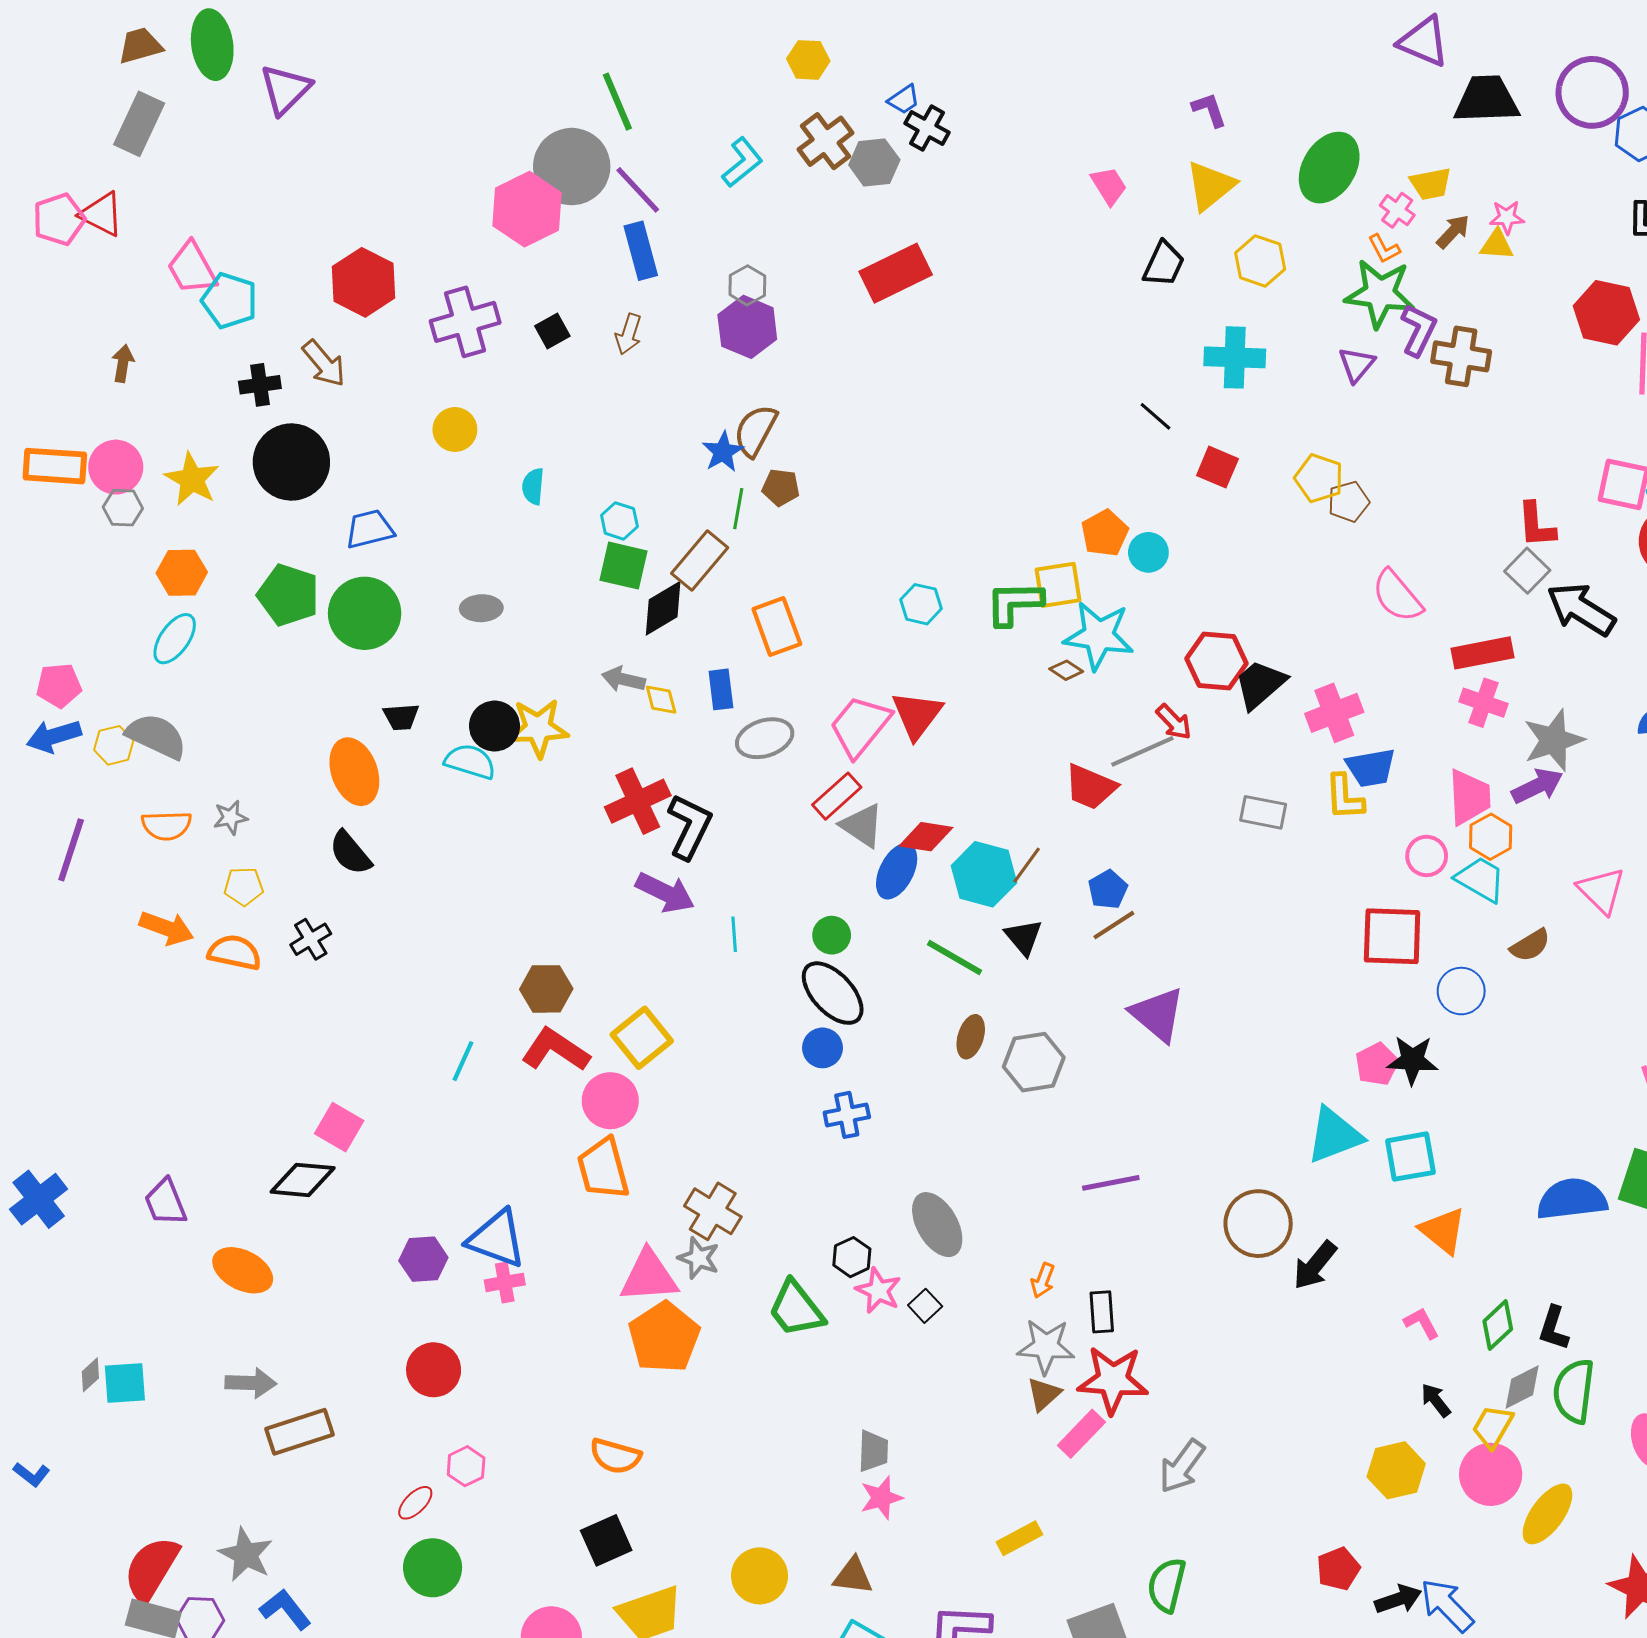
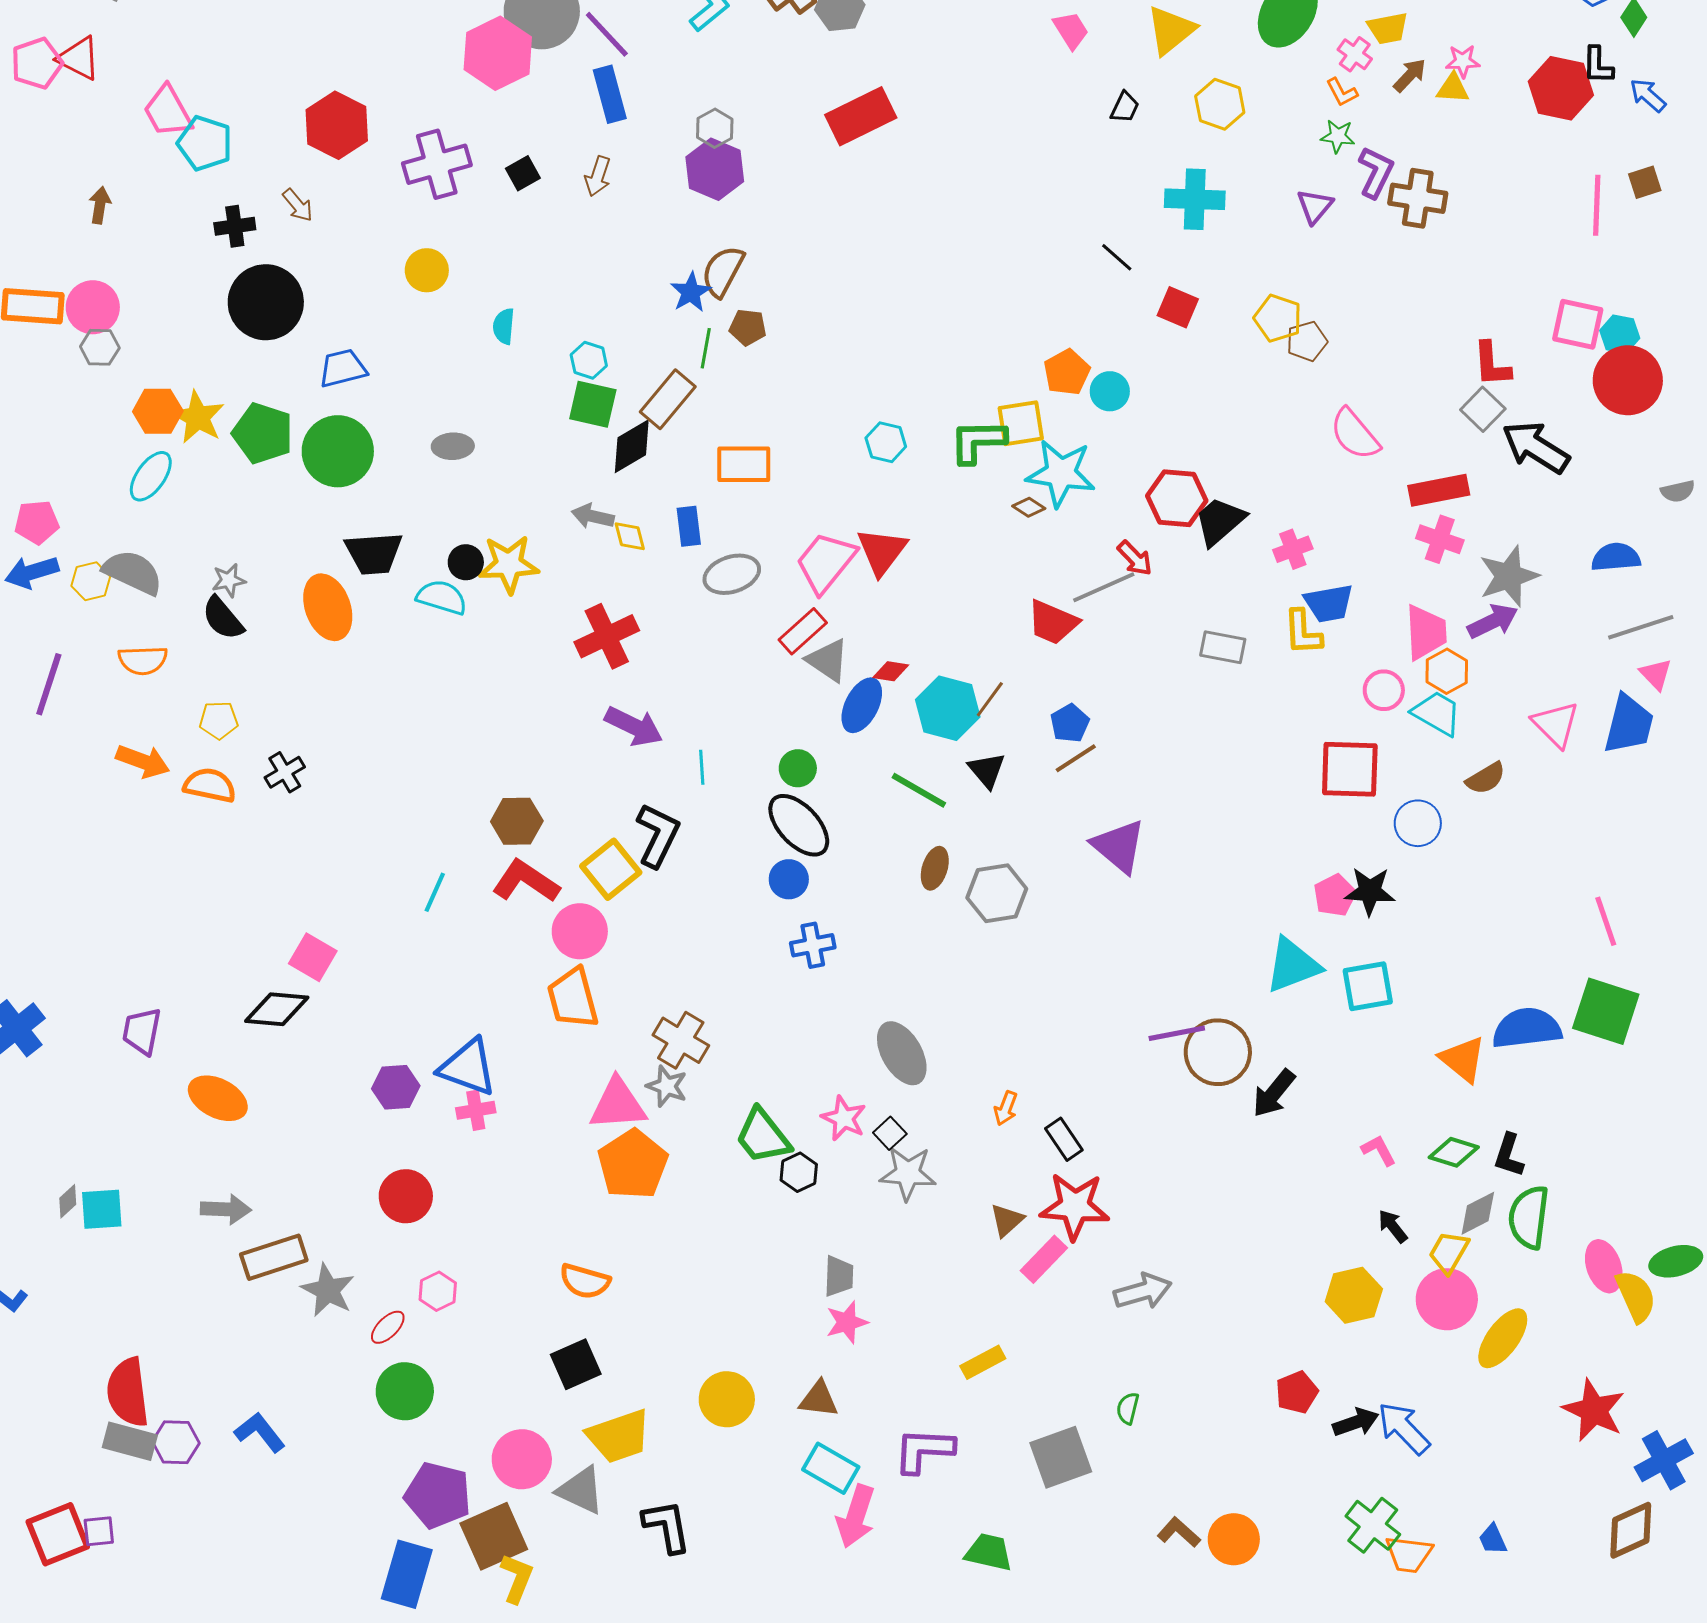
black trapezoid: (1164, 264) -> (1125, 107), size x0.7
green star: (1380, 293) -> (1338, 136), size x0.5
red hexagon: (1606, 313) -> (1561, 88), moved
brown arrow: (324, 364) -> (298, 205), size x0.7
yellow star: (192, 479) -> (198, 417), moved
orange rectangle: (777, 627) -> (744, 464), turned -70
pink cross: (1334, 713) -> (1293, 549), size x0.7
black trapezoid: (401, 717) -> (374, 553), size x1.6
black circle: (495, 726) -> (466, 562), size x0.7
gray star: (230, 817) -> (229, 580), moved
black L-shape: (689, 827) -> (658, 835), moved
red diamond: (926, 837) -> (891, 671), size x0.7
black semicircle: (350, 853) -> (223, 618), moved
purple line: (1111, 1183) -> (1177, 1033), moved
purple trapezoid: (166, 1202) -> (142, 1031), turned 33
orange triangle: (1443, 1231) -> (1463, 1059), moved
black hexagon: (852, 1257) -> (799, 1172), moved
black rectangle: (1102, 1312) -> (1064, 1139), turned -30
green diamond: (1498, 1325) -> (1454, 1152), turned 60
gray star: (1046, 1346) -> (908, 1173), moved
gray arrow: (1182, 1466) -> (1143, 1291), turned -142
gray star: (246, 1555) -> (328, 1290), moved
red semicircle: (151, 1569) -> (128, 1392), turned -38
green semicircle: (1167, 1585) -> (1128, 1408), size x0.6

